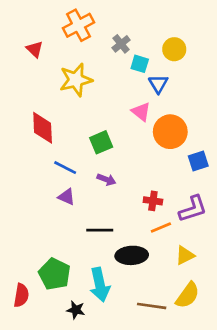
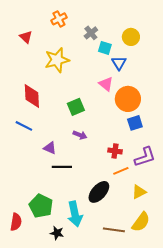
orange cross: (78, 25) -> (59, 19), size x0.7
blue square: (198, 161) -> (135, 123), moved
blue line: (65, 168) -> (24, 126), moved
black line: (100, 230) -> (62, 167), moved
black ellipse: (132, 255) -> (99, 192), turned -45

